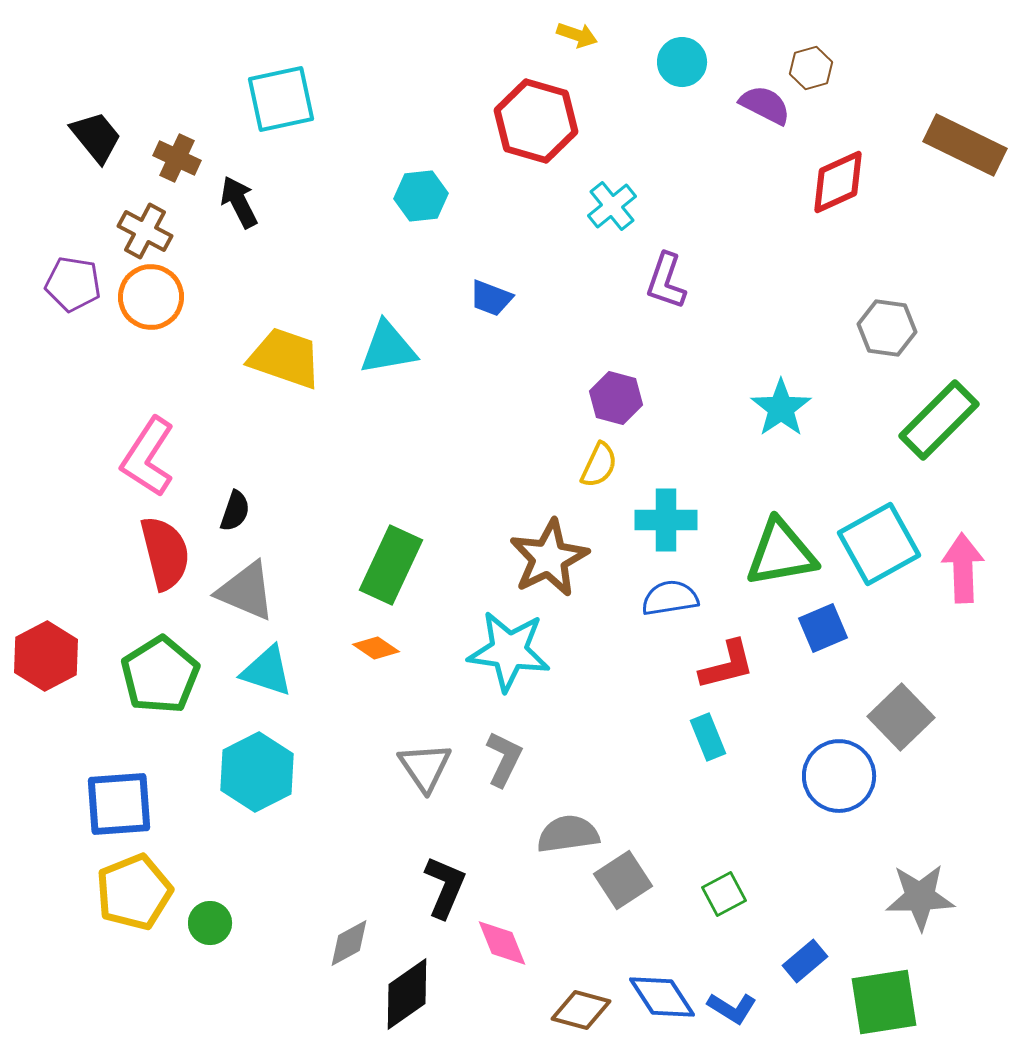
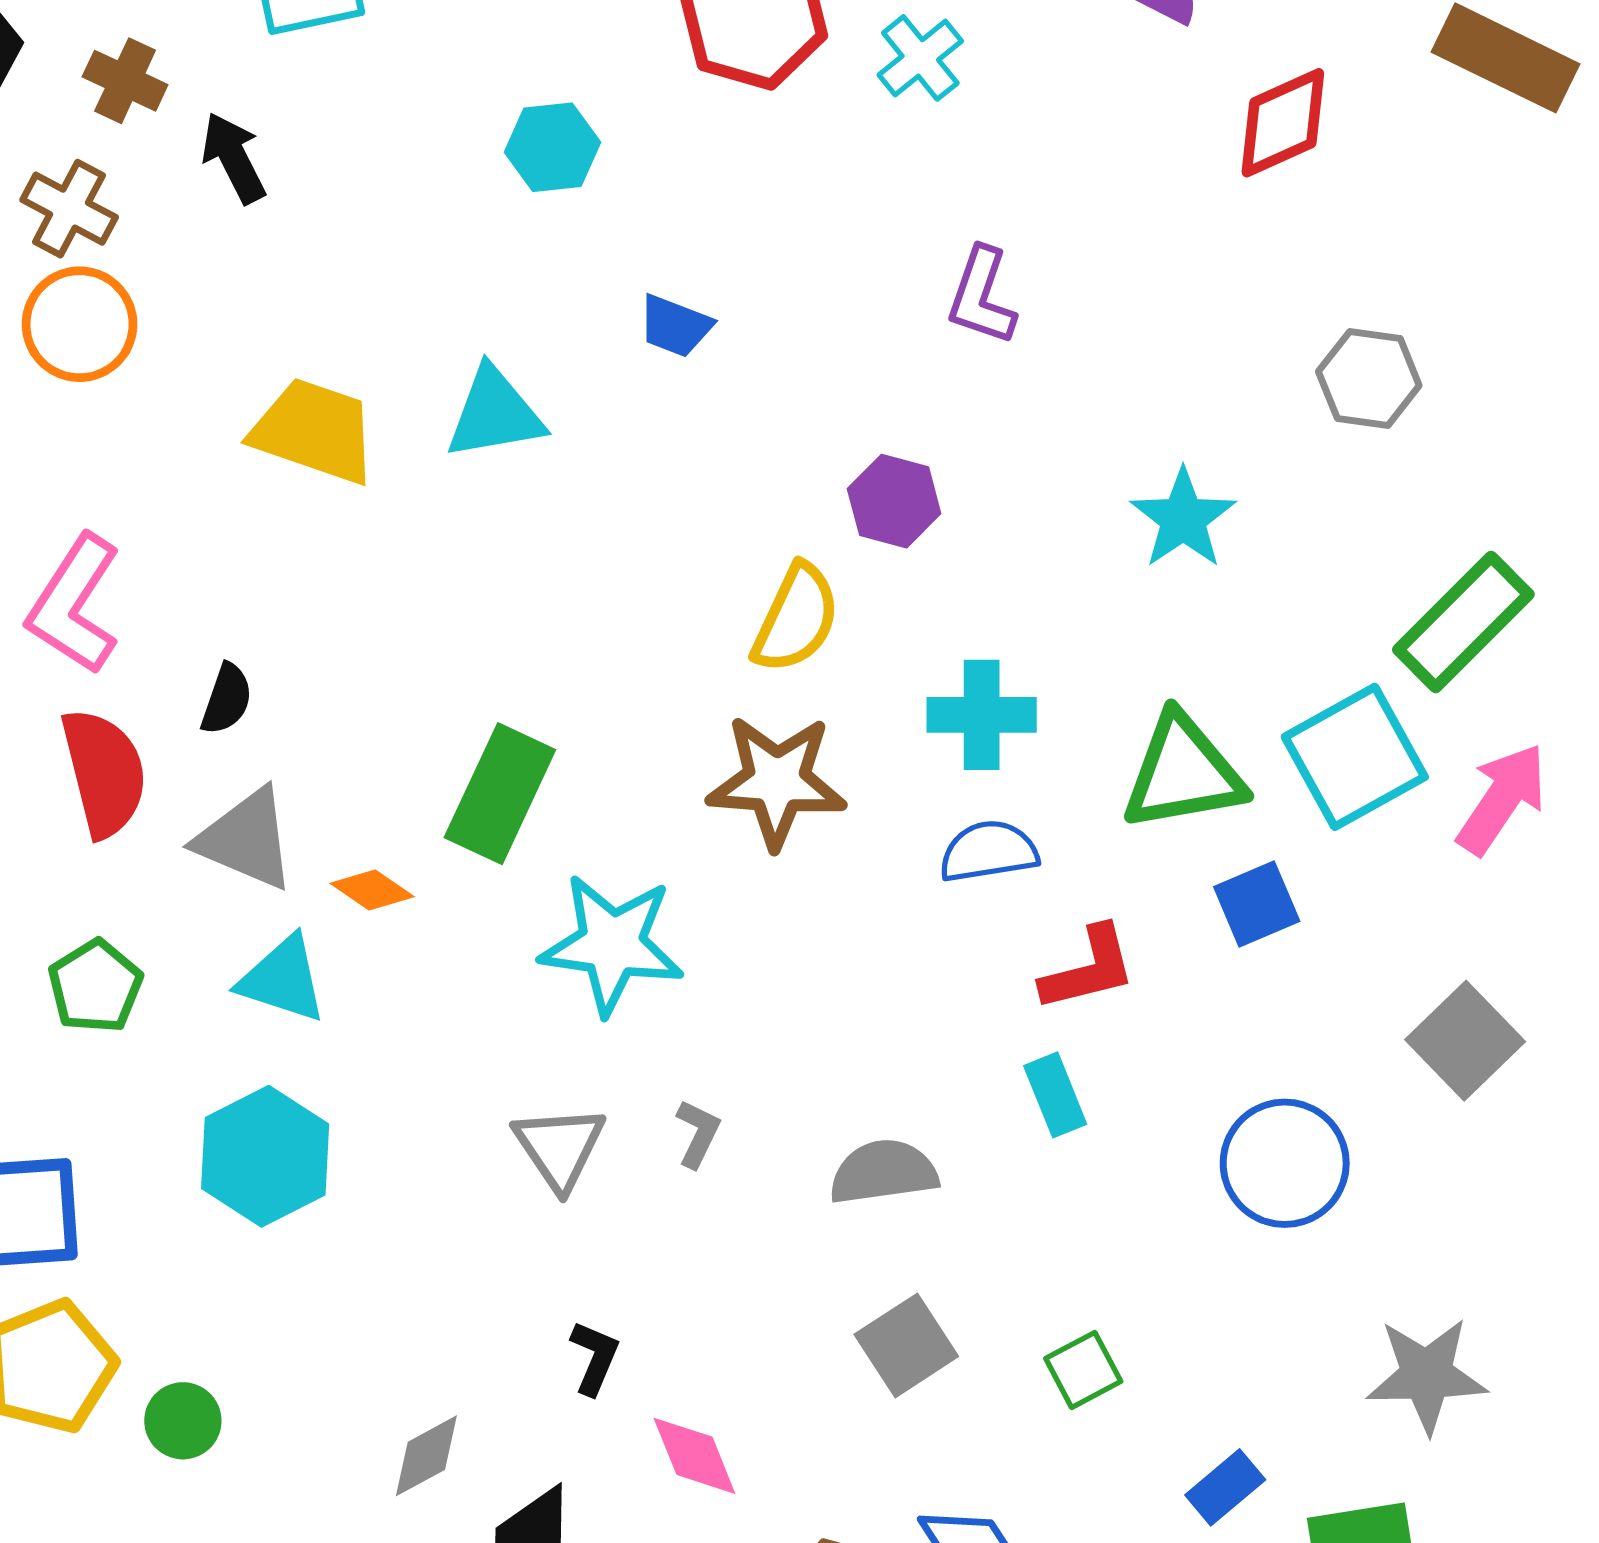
cyan cross: (612, 206) -> (920, 58), moved
green rectangle: (939, 420) -> (1463, 622), moved
yellow semicircle: (599, 465) -> (796, 618), moved, size x1.4
brown star: (549, 558) -> (777, 781), turned 30
pink arrow: (963, 568) -> (1502, 799), turned 36
orange diamond: (376, 648) -> (372, 890), moved
cyan star: (509, 651) -> (612, 944), moved
green pentagon: (160, 675) -> (95, 986), size x0.7
gray square: (901, 717) -> (1465, 1041), moved
gray L-shape: (504, 759) -> (698, 1133), size x0.7
gray semicircle: (568, 834) -> (884, 1172), moved
black L-shape: (445, 887) -> (595, 1358), size x0.7

